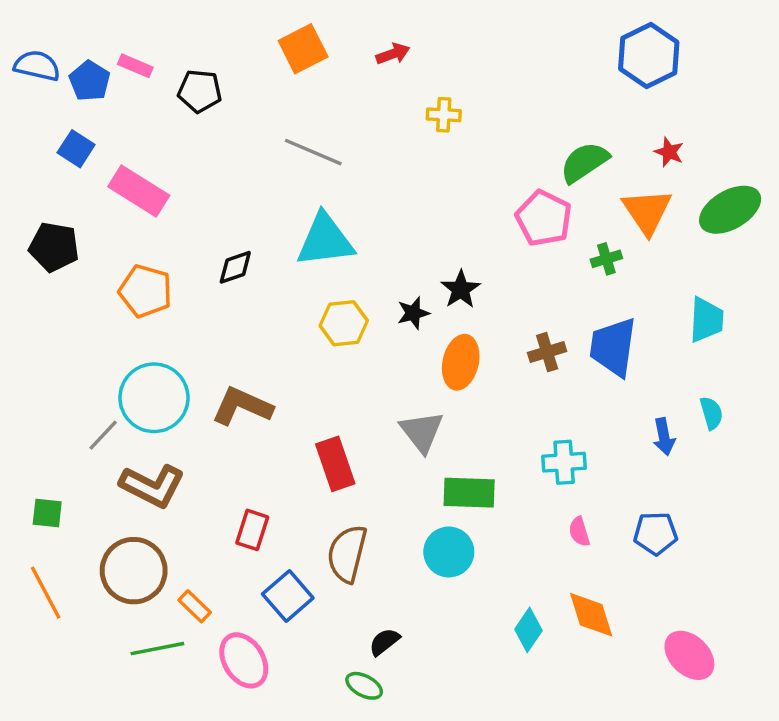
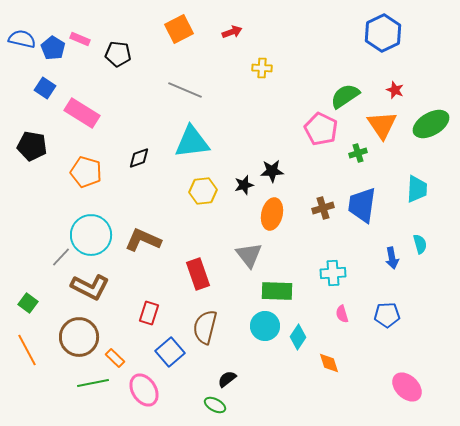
black star: (461, 289) -> (272, 171), turned 30
green square: (47, 513) -> (28, 303), turned 30
orange diamond: (591, 615) -> (329, 363), moved, size x0.7
cyan diamond: (528, 630) -> (298, 337), moved

